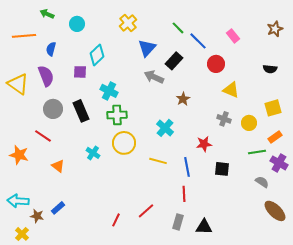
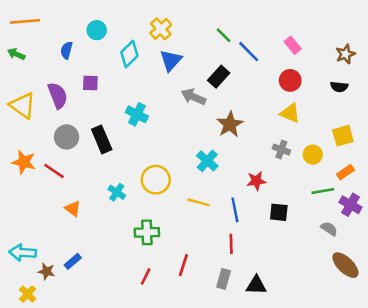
green arrow: (47, 14) -> (16, 54), moved
brown star: (275, 29) -> (345, 54), moved
orange line: (24, 36) -> (25, 21), moved
blue triangle: (147, 48) -> (171, 60), moved
blue semicircle: (51, 49) -> (67, 50), moved
cyan diamond: (97, 55) -> (129, 54), moved
red circle: (216, 64) -> (290, 80), moved
purple square: (80, 72) -> (90, 83), moved
brown star: (183, 99) -> (230, 124), size x1.5
green cross: (117, 115) -> (147, 232), moved
orange star: (19, 155) -> (24, 162), moved
red line: (146, 211) -> (183, 265), turned -30

